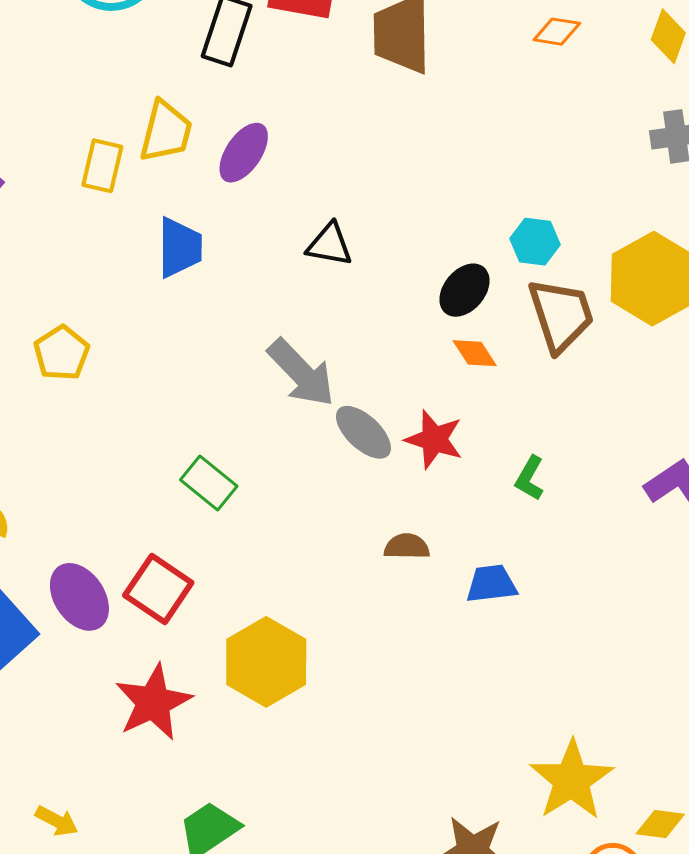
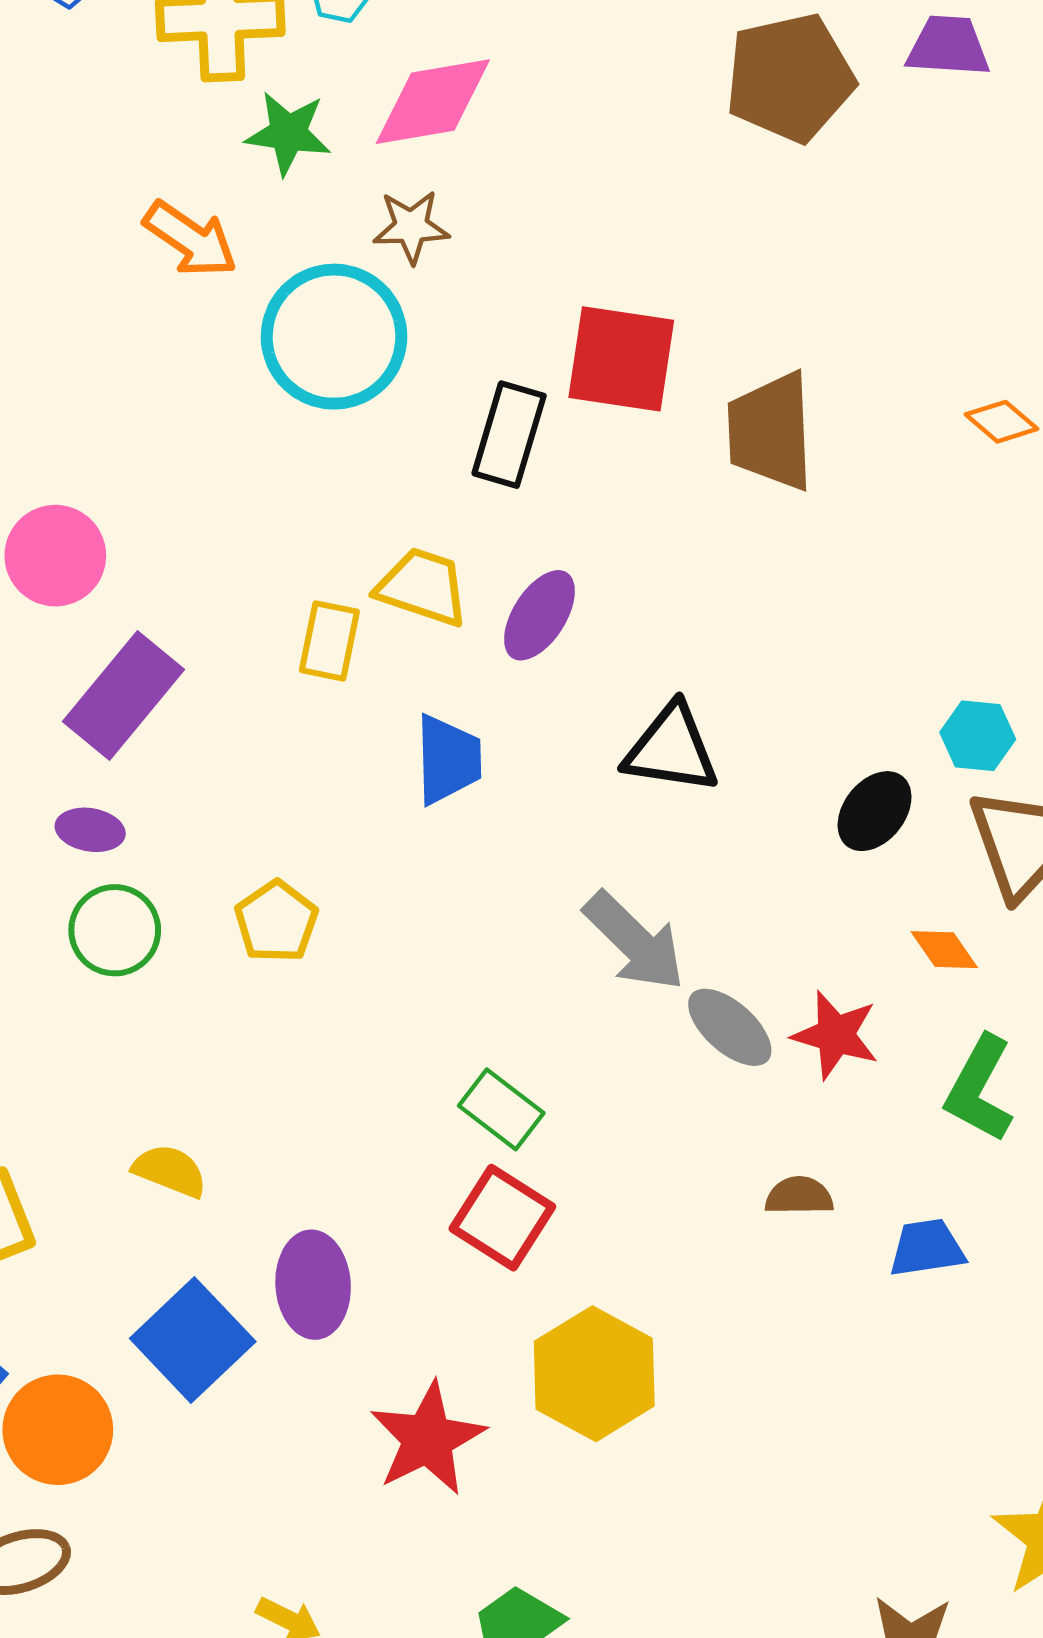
orange diamond: (557, 32) -> (1001, 422), turned 33
yellow trapezoid: (166, 131) -> (423, 587), turned -84
black triangle: (330, 245) -> (671, 749), size x1.4
orange diamond: (475, 353) -> (944, 950), moved
green L-shape: (530, 478) -> (980, 1089), size x1.6
red square: (158, 589) -> (502, 1218), moved
purple ellipse: (79, 597) -> (313, 1285), turned 32

